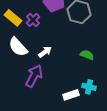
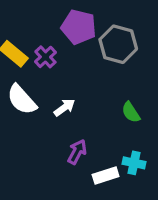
green semicircle: (87, 55) -> (131, 112), turned -144
purple arrow: (34, 76) -> (77, 152), moved, size x0.7

